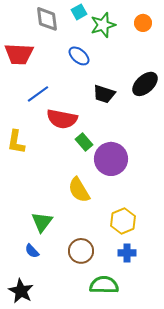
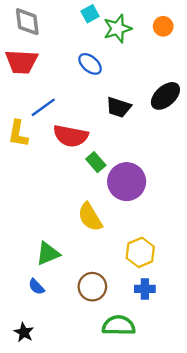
gray diamond: (47, 19) -> (27, 22), moved
yellow L-shape: (16, 142) -> (18, 134), moved
green triangle: (42, 222) -> (48, 254), turned 30
black star: (21, 291) -> (24, 332), size x0.7

